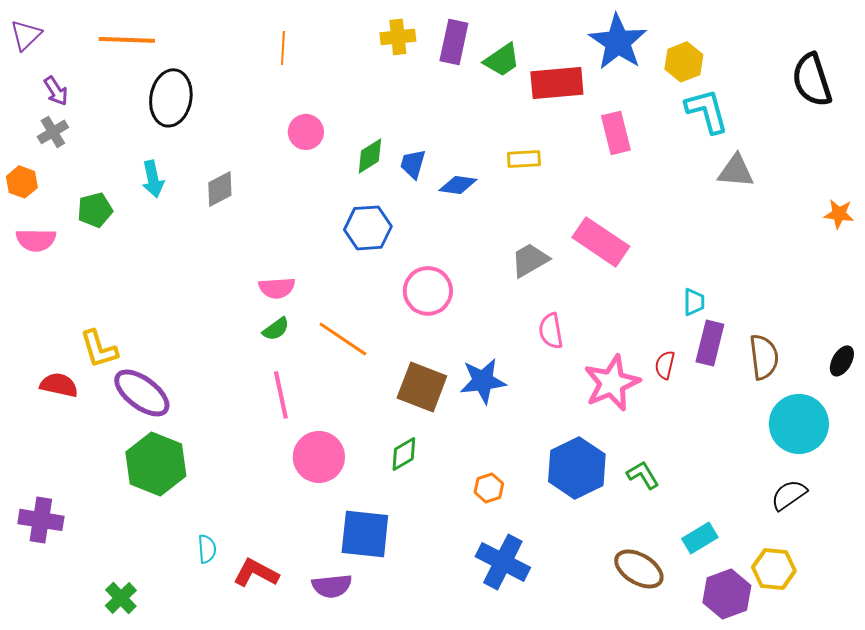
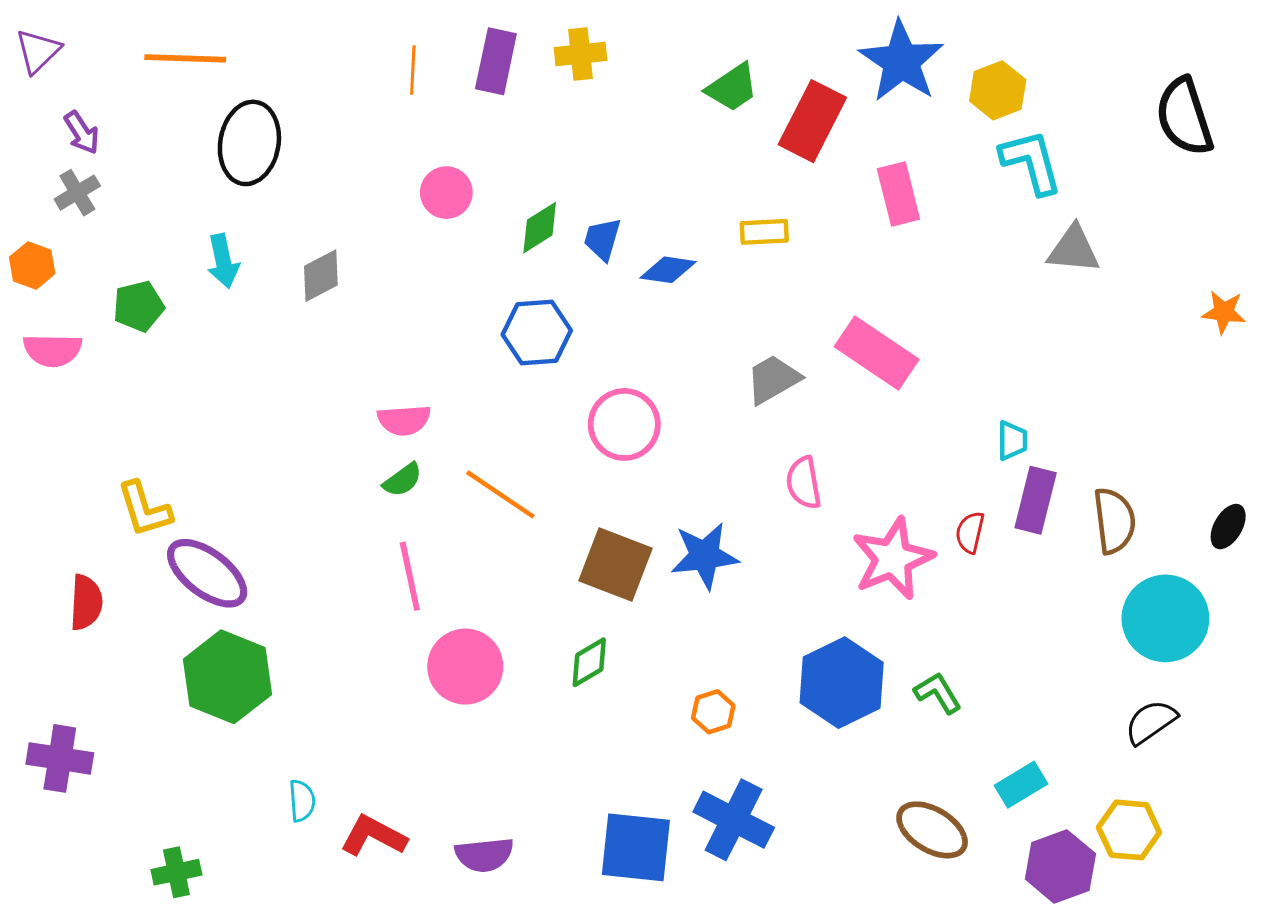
purple rectangle: (454, 42) -> (496, 61), moved
red rectangle: (557, 83) -> (812, 121), turned -58
red semicircle: (59, 385) -> (86, 602), moved, turned 81
blue square: (365, 534) -> (636, 847), moved
green cross: (121, 598) -> (176, 872), turned 32

